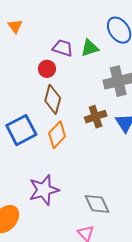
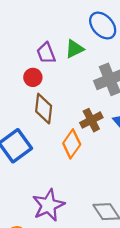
purple trapezoid: (63, 48) -> (46, 53), turned -120
orange diamond: (57, 135) -> (72, 144), moved

